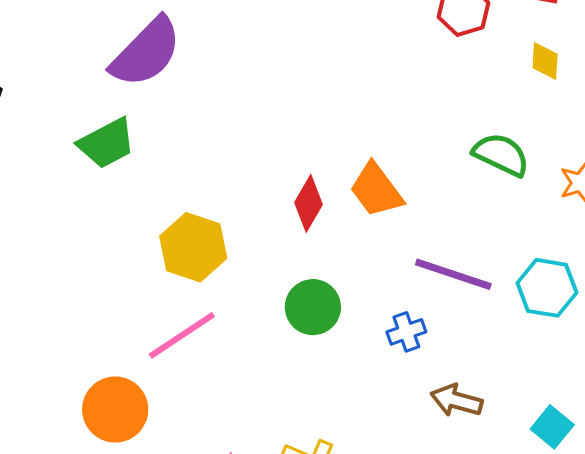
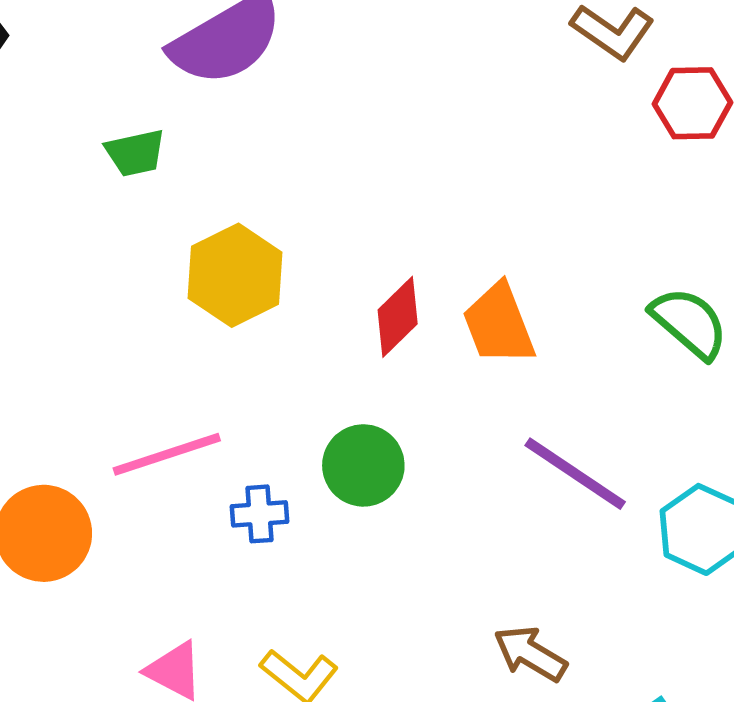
green trapezoid: (107, 143) -> (135, 153), size x0.7
yellow hexagon: (193, 247) -> (235, 275), moved
blue cross: (406, 332) -> (260, 514), moved

